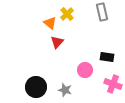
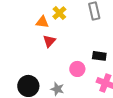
orange triangle: (50, 23) -> (42, 22), turned -32

